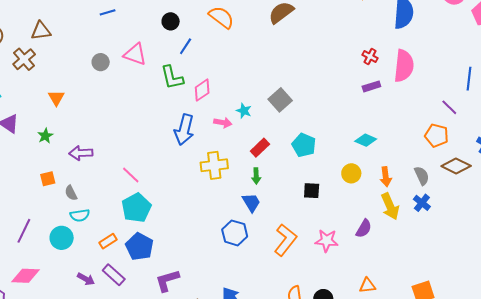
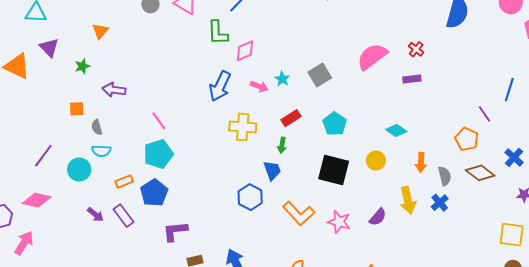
pink semicircle: (404, 66) -> (372, 56), moved, turned -144
orange arrow: (386, 177) -> (421, 162), moved
black square: (312, 191) -> (334, 170), size x1.8
orange L-shape: (285, 240) -> (299, 213), turned 88

